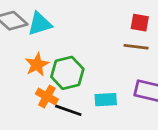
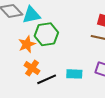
green hexagon: (67, 73) -> (46, 34), moved
black line: (68, 110) -> (47, 79), turned -48

